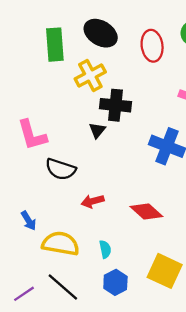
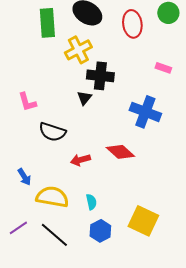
pink L-shape: (32, 135) -> (27, 102), size x0.7
red diamond: (146, 212) -> (120, 152), moved
purple line: (24, 294) -> (18, 228), moved

